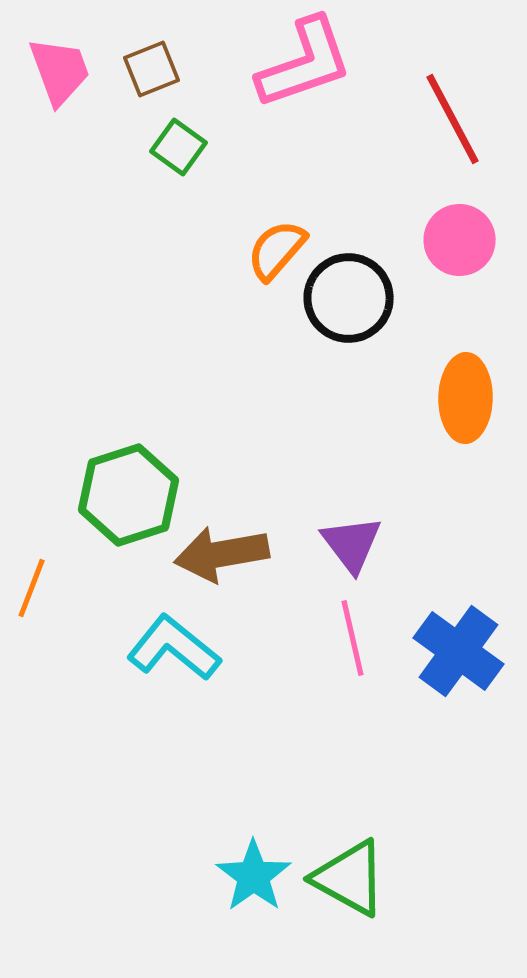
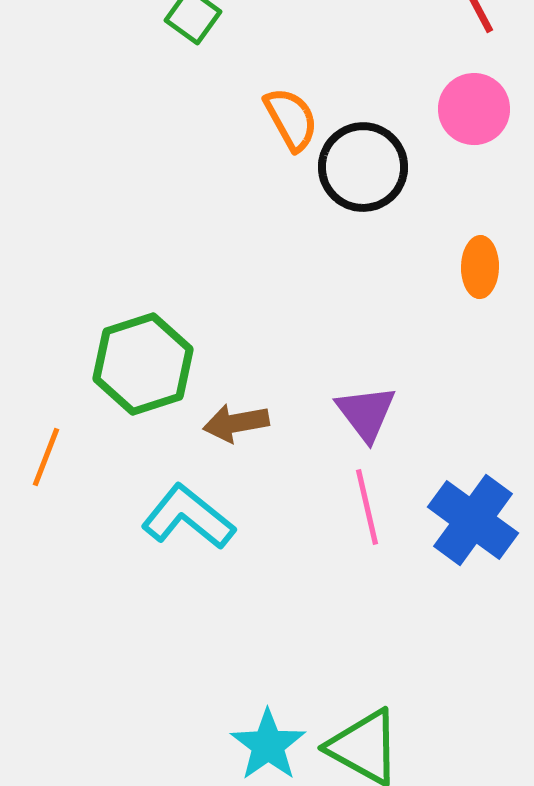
orange semicircle: (277, 250) -> (291, 119), turned 110
orange ellipse: (466, 398) -> (480, 267), size x0.7
brown arrow: (222, 554) -> (236, 423), size x0.7

